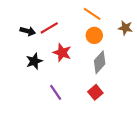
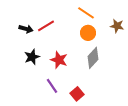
red star: (62, 53) -> (59, 60), moved
red square: (95, 92) -> (77, 94), moved

